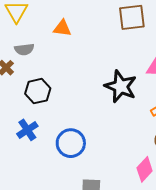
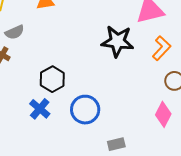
black hexagon: (38, 91) -> (52, 79), moved

